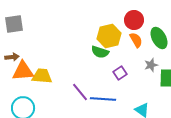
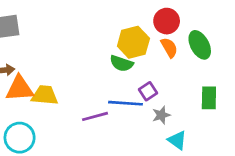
gray star: (151, 65) -> (161, 115), moved
purple line: (80, 92) -> (95, 116), turned -66
blue line: (103, 99) -> (126, 103), moved

